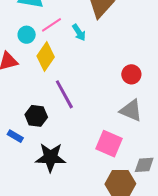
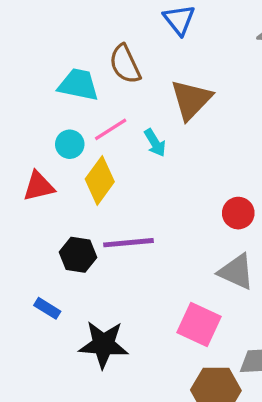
purple line: (64, 94) -> (128, 243), turned -68
black hexagon: (36, 116) -> (78, 255), moved

